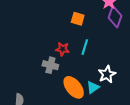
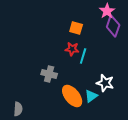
red star: (63, 49) -> (72, 49), moved
white star: (107, 74) -> (105, 83), turned -30

